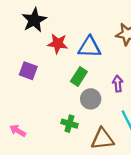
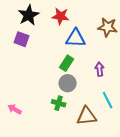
red star: (58, 44) -> (61, 16), moved
purple square: (28, 71) -> (22, 39), moved
gray circle: (91, 99) -> (68, 83), moved

